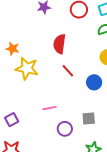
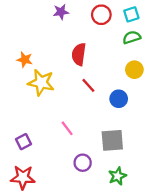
pink line: (49, 108) -> (67, 128), turned 64
gray square: (89, 118) -> (112, 140), size x1.5
purple circle: (65, 129) -> (83, 163), moved

